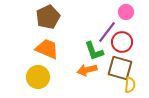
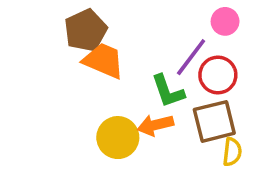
orange trapezoid: (47, 49) -> (104, 61), moved
brown square: (120, 68) -> (214, 121), turned -30
yellow circle: (38, 77) -> (118, 138), moved

